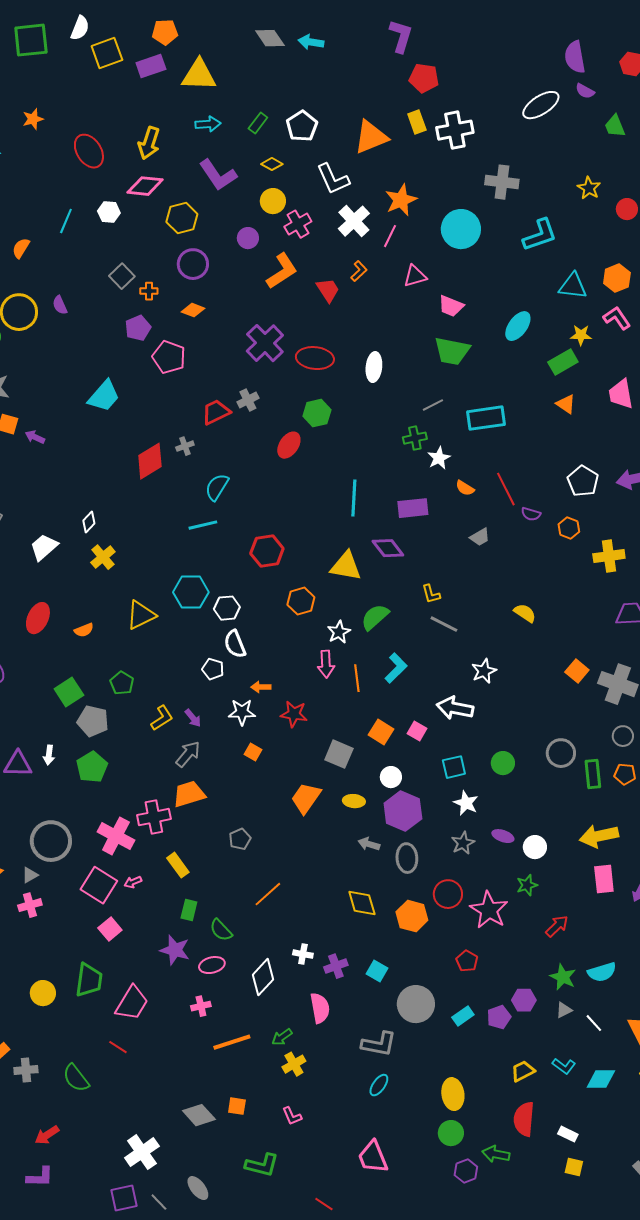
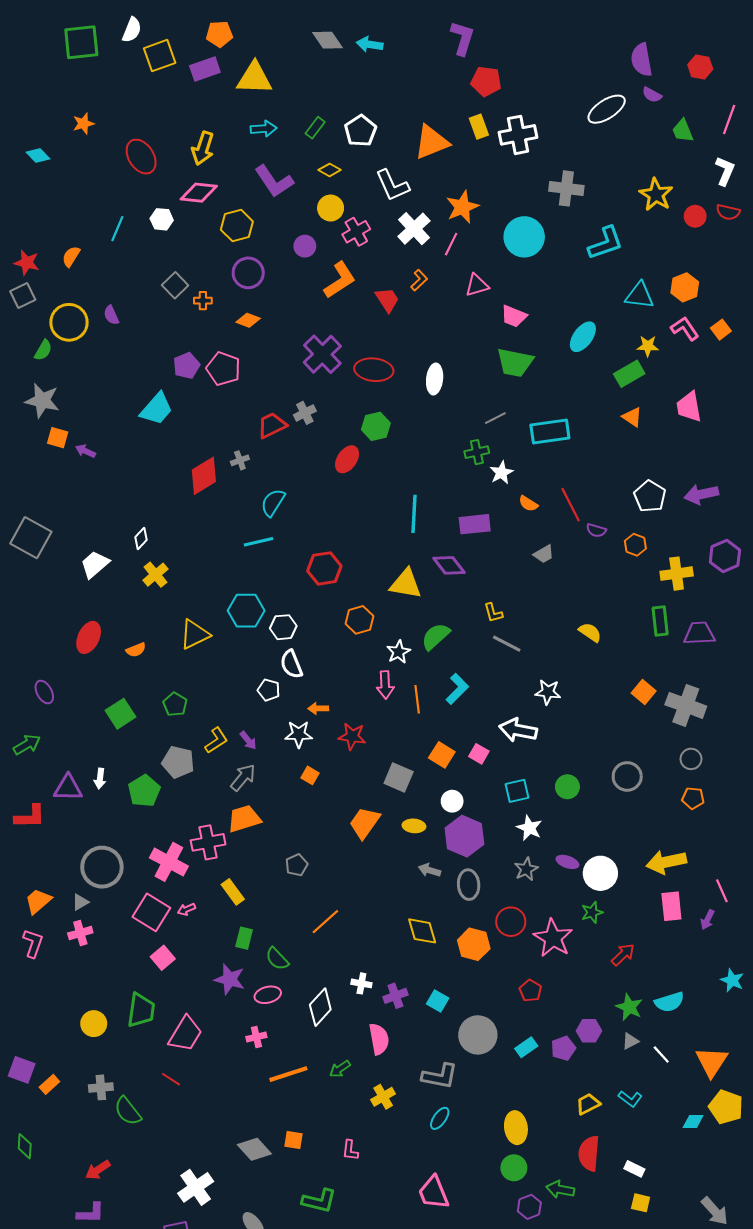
yellow star: (589, 188) -> (656, 195), size x1.4
purple pentagon: (138, 328) -> (186, 366), moved
white star: (484, 671) -> (548, 692), turned 30
gray pentagon: (93, 721) -> (178, 762), moved
green rectangle: (593, 774) -> (660, 621), moved
white circle: (535, 847) -> (600, 873), size x1.4
yellow cross: (294, 1064) -> (383, 1097), moved
gray cross: (26, 1070) -> (101, 1087), moved
cyan diamond: (601, 1079) -> (693, 1121), moved, size x0.7
pink L-shape: (292, 1116) -> (350, 1150), turned 30

